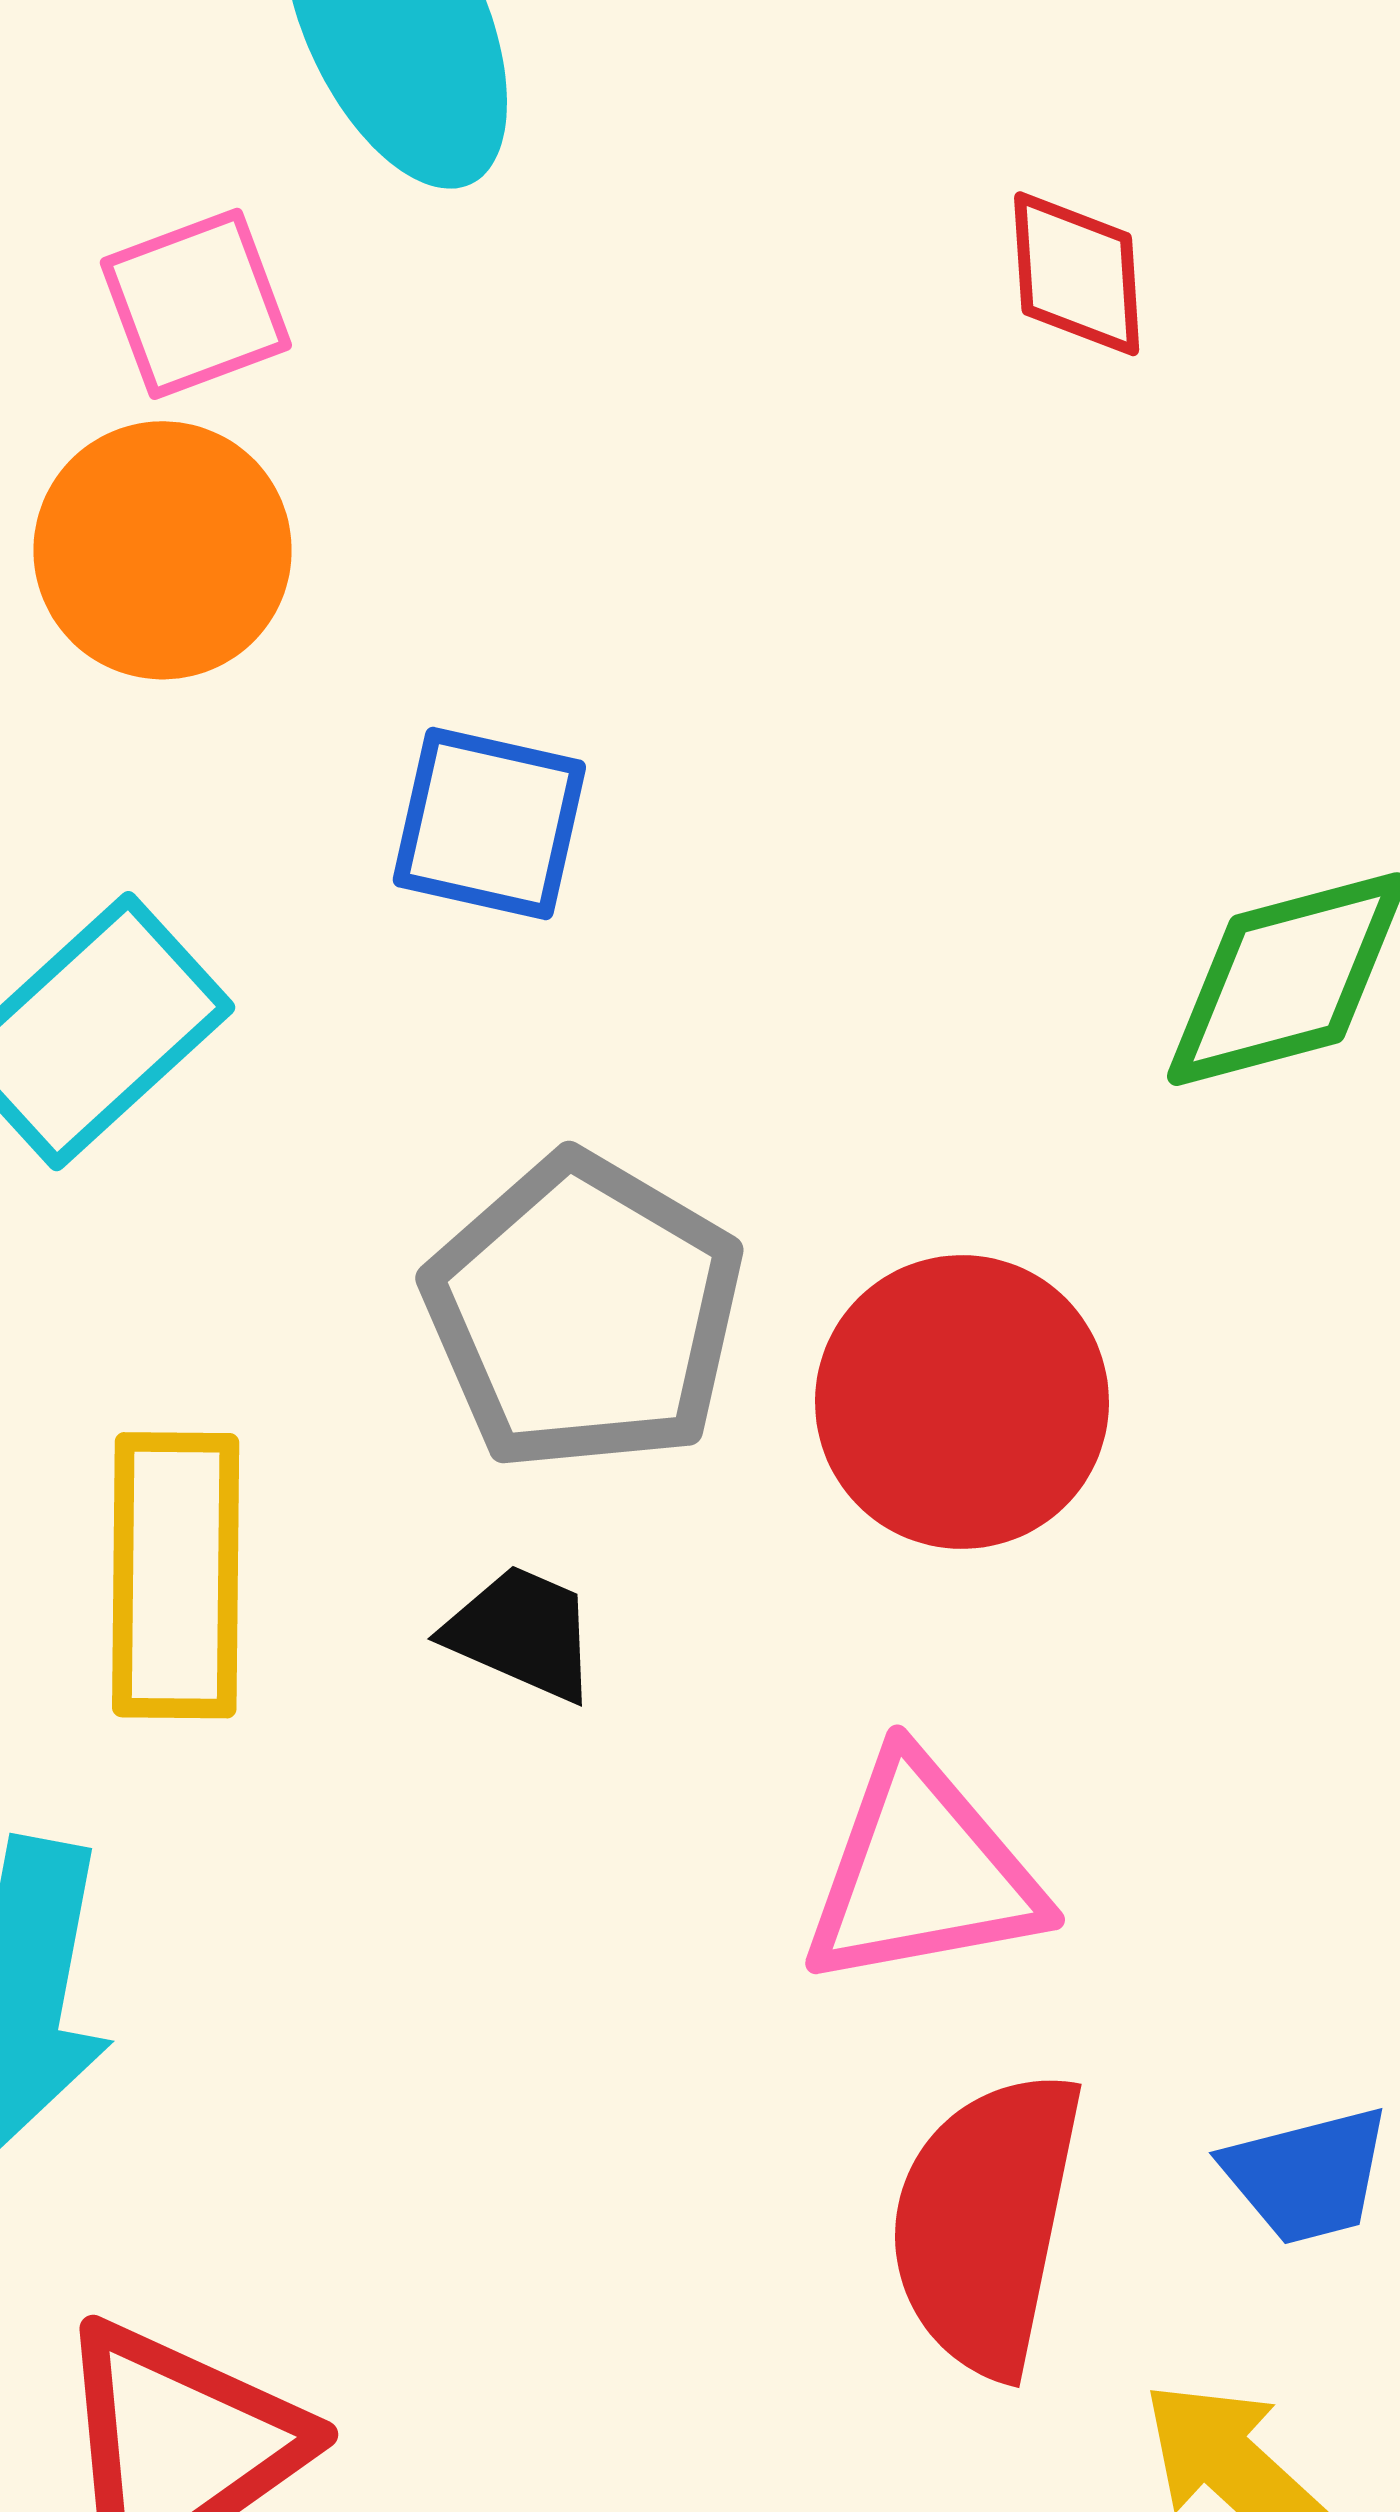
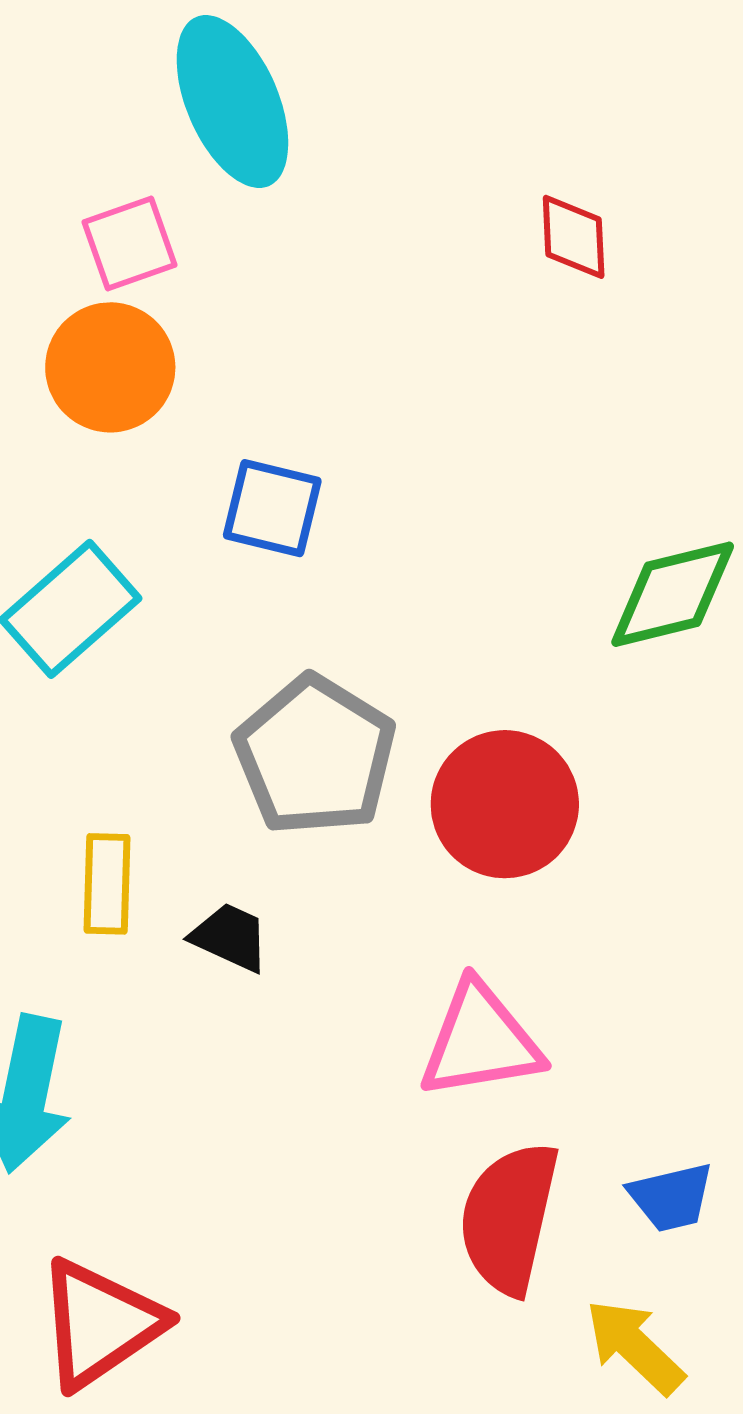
yellow rectangle: (176, 1575) -> (107, 884), size x0.7
black trapezoid: (522, 1633) -> (230, 937), moved

